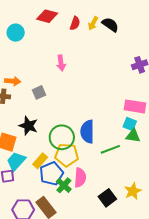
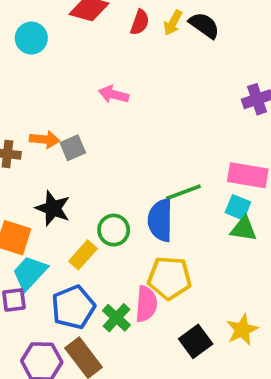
pink arrow: (61, 63) -> (114, 94), turned 112
orange arrow: (13, 81) -> (45, 139), moved
green circle: (62, 137) -> (114, 230), size x0.7
green line: (110, 149) -> (183, 192), moved
yellow pentagon: (67, 155) -> (169, 278), moved
yellow rectangle: (40, 161) -> (83, 255), moved
blue pentagon: (52, 174) -> (73, 307), moved

